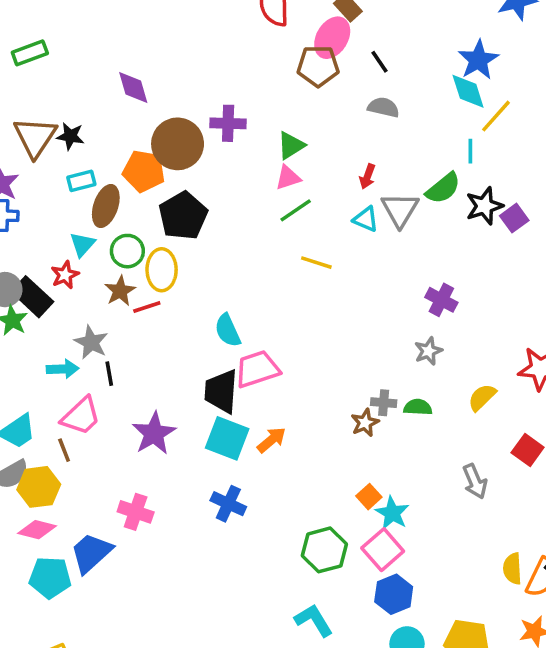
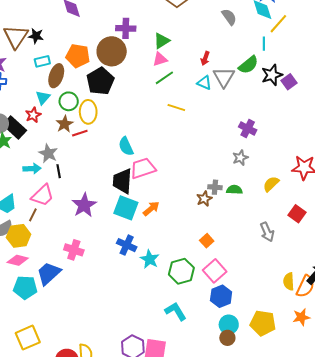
gray semicircle: (383, 107) -> (229, 17), moved, turned 42
brown circle: (178, 144) -> (112, 51), moved
brown line: (64, 450) -> (33, 215), turned 48
cyan star: (392, 513) -> (150, 259), moved

